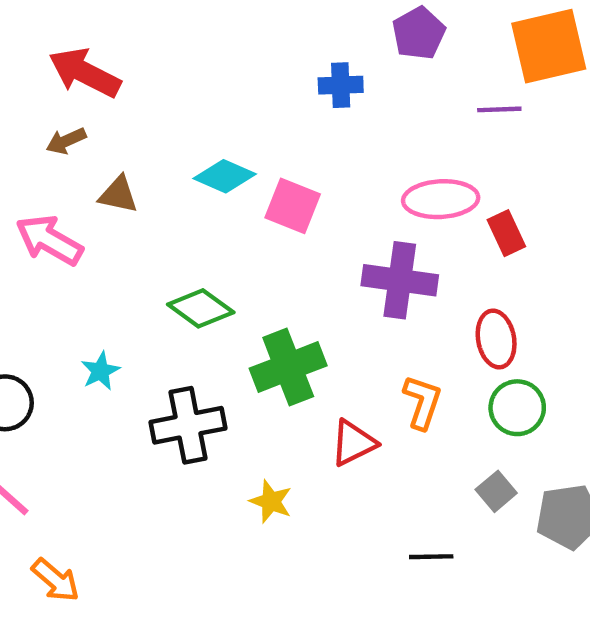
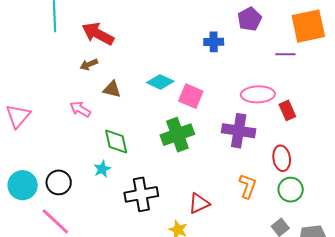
pink arrow: (49, 240) -> (80, 109), size x0.7
green diamond: (201, 308) -> (116, 141), moved, turned 40
green cross: (288, 367) -> (177, 135), moved
red triangle: (353, 443) -> (199, 203), moved

